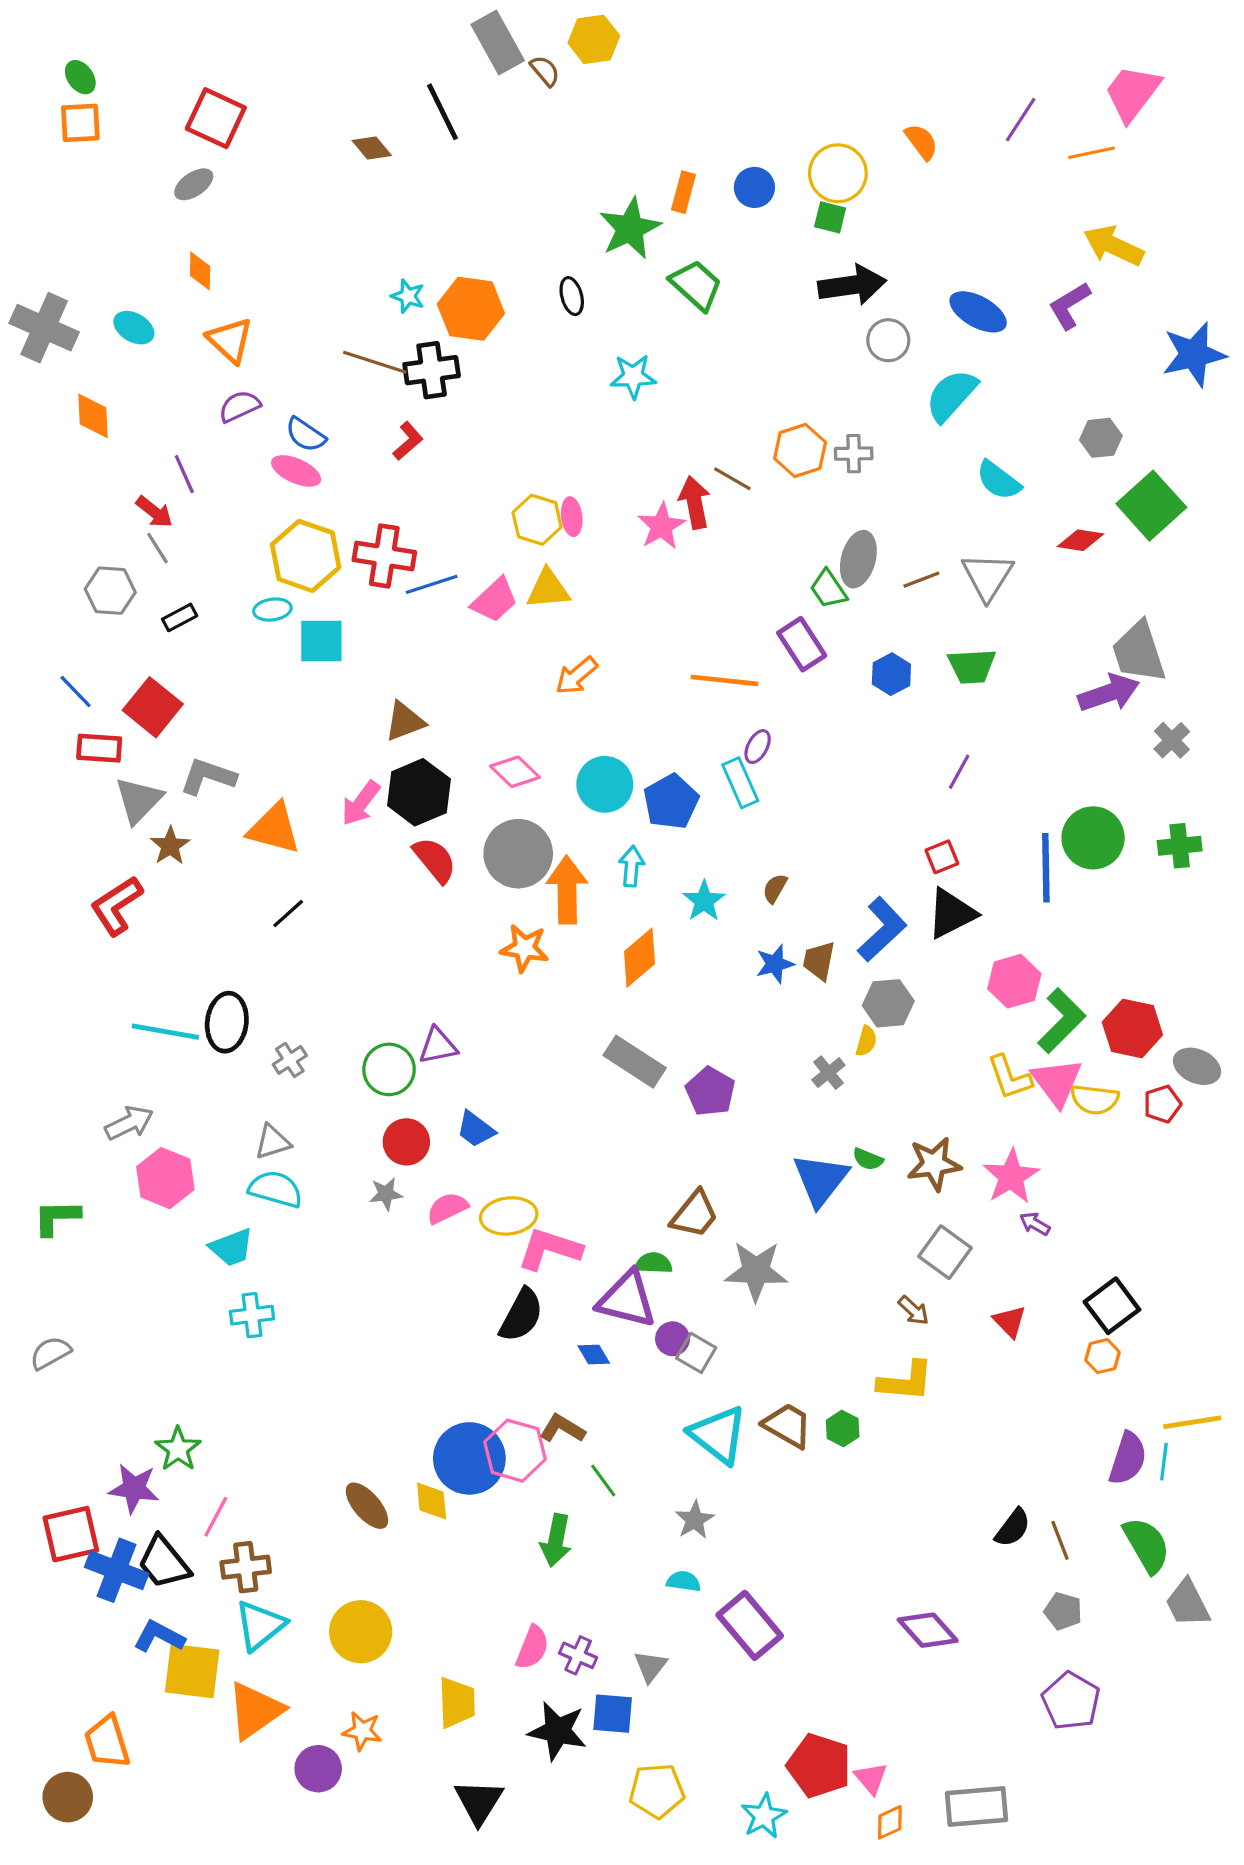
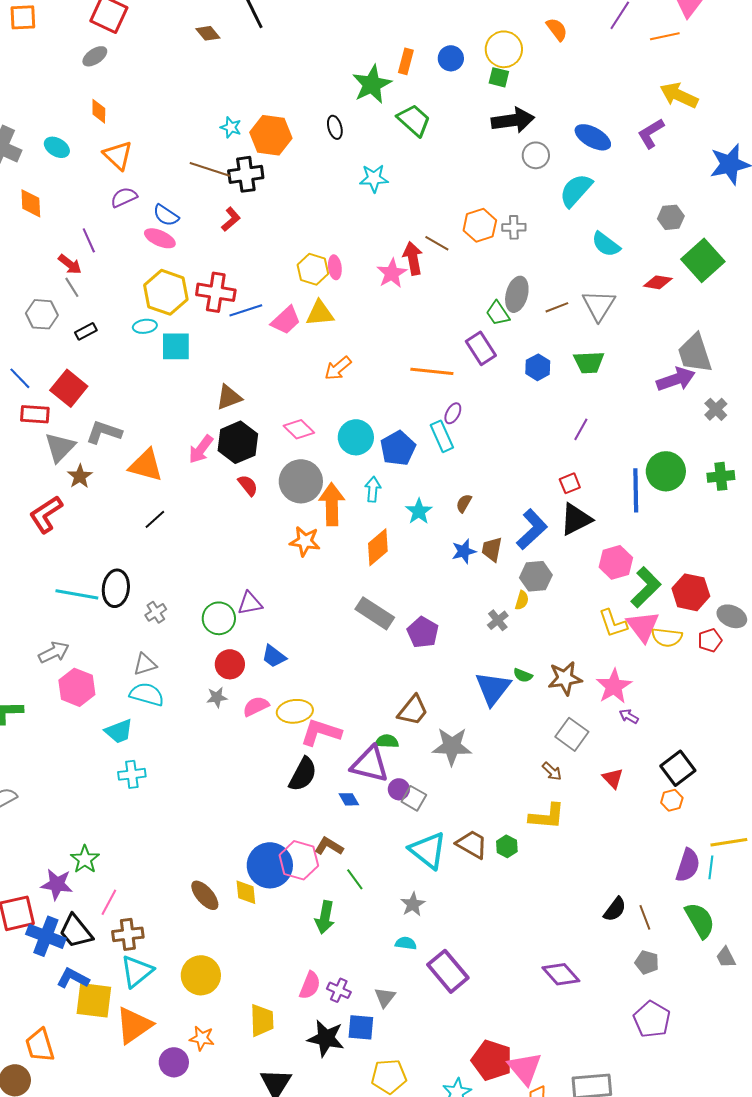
red semicircle: (435, 860) -> (248, 485), size x0.7
gray trapezoid: (1188, 1603) -> (726, 957), size x0.7
pink triangle: (871, 1778) -> (525, 1068), size x1.6

